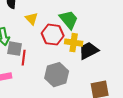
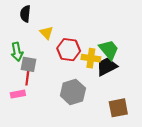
green trapezoid: (69, 20) -> (109, 50), moved
red line: (24, 58) -> (27, 77), moved

